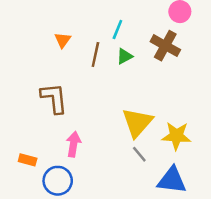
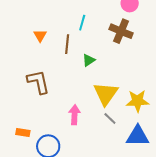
green triangle: (125, 56) -> (89, 60), moved
pink arrow: (74, 144) -> (74, 115), moved

